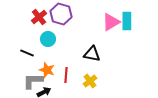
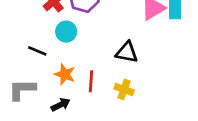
gray L-shape: (33, 81) -> (22, 89), moved
yellow cross: (90, 81) -> (124, 89), turned -32

